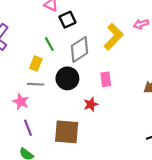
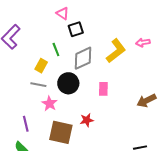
pink star: (21, 102) -> (50, 103), moved
red star: (91, 104) -> (87, 120), moved

